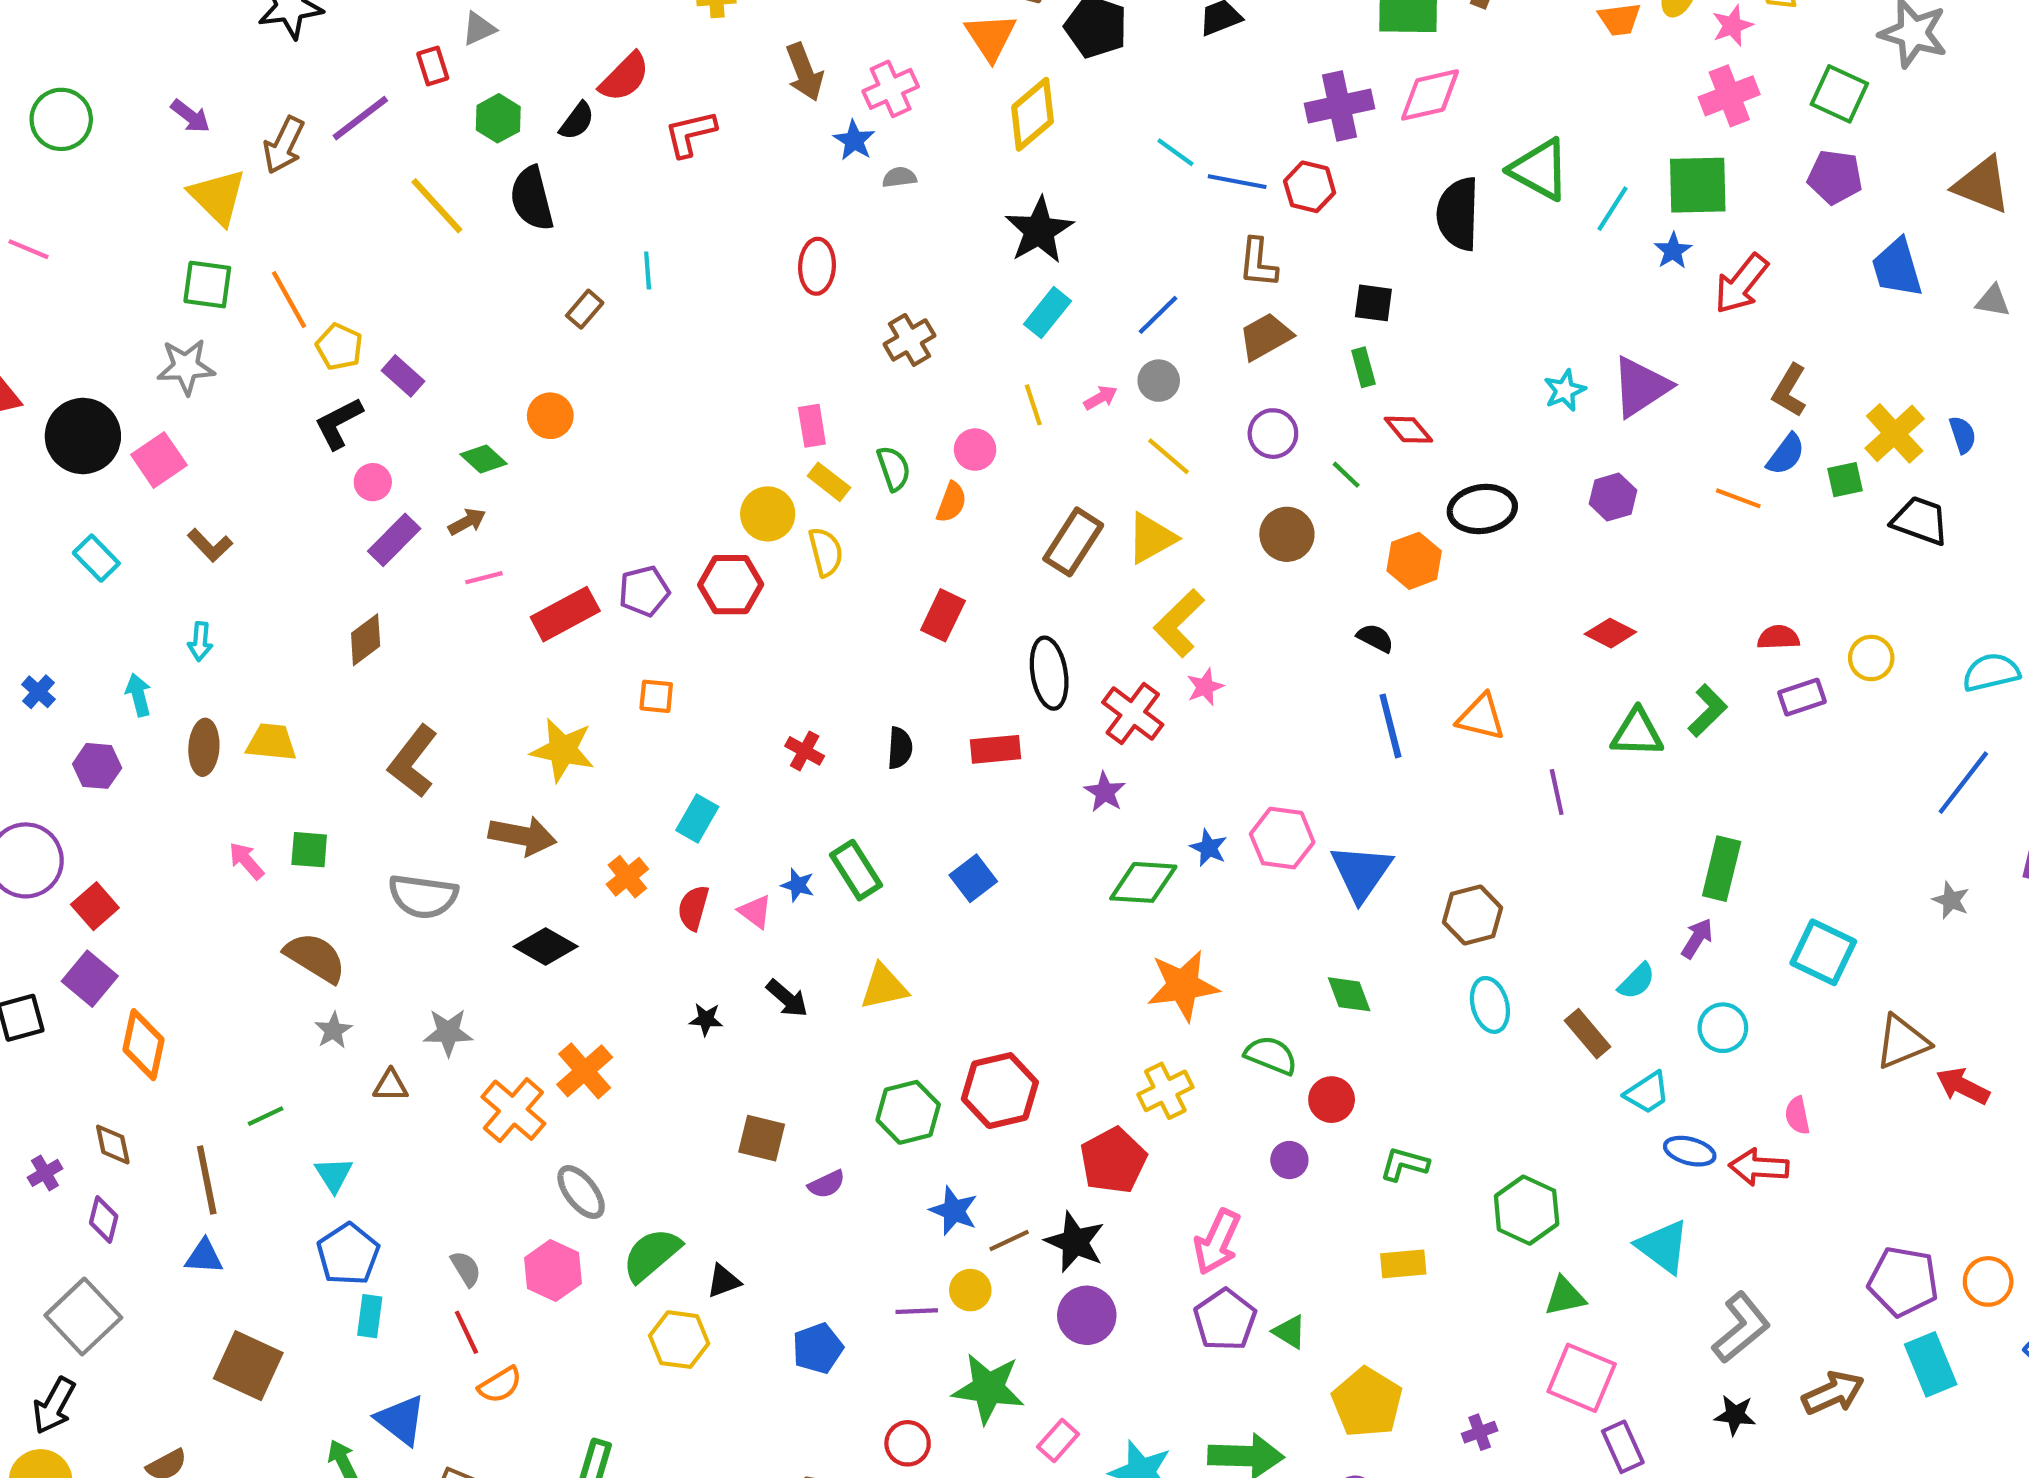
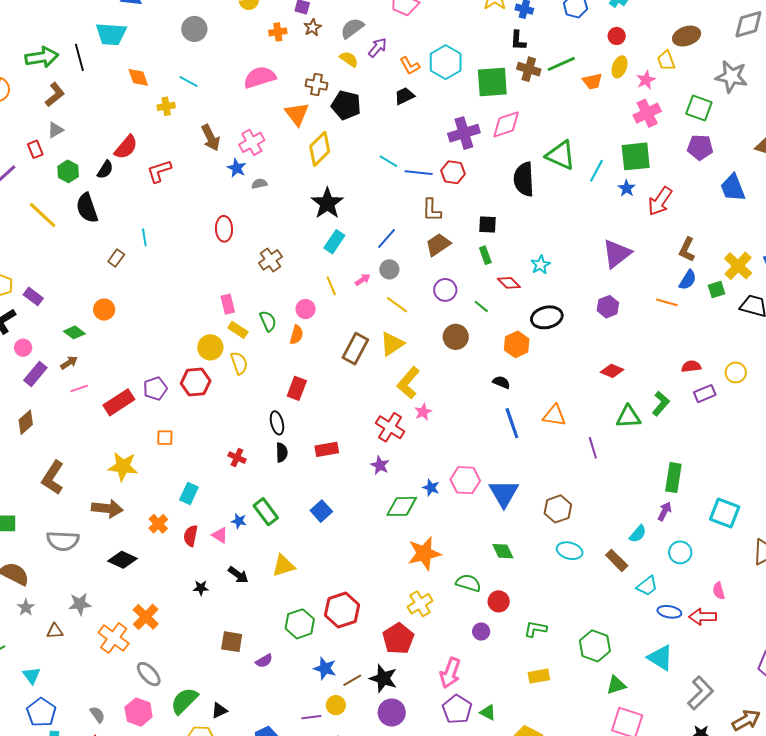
cyan star: (1565, 390) -> (540, 265), moved
black ellipse: (1049, 673) -> (277, 423), moved, size x0.7
cyan ellipse: (1490, 1005) -> (570, 551), turned -55

